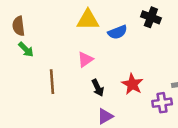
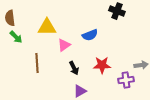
yellow triangle: (88, 20) -> (47, 27), moved
blue semicircle: (118, 32) -> (90, 35), moved
red star: (132, 84) -> (102, 65), turned -30

